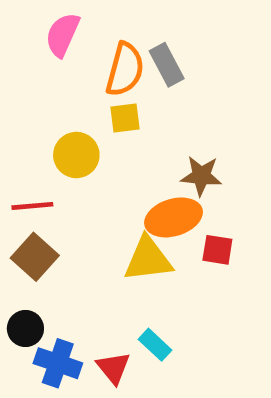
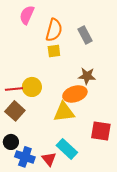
gray rectangle: (167, 65) -> (85, 35), moved
yellow circle: (76, 155) -> (32, 87), moved
red square: (217, 250) -> (101, 131), moved, size x1.5
cyan rectangle: (155, 345) -> (67, 149), size x1.5

